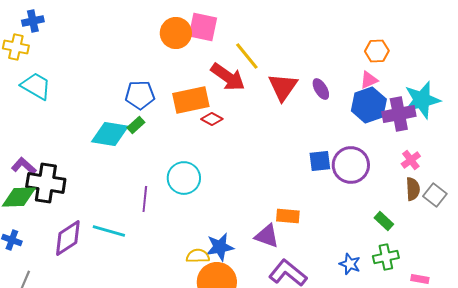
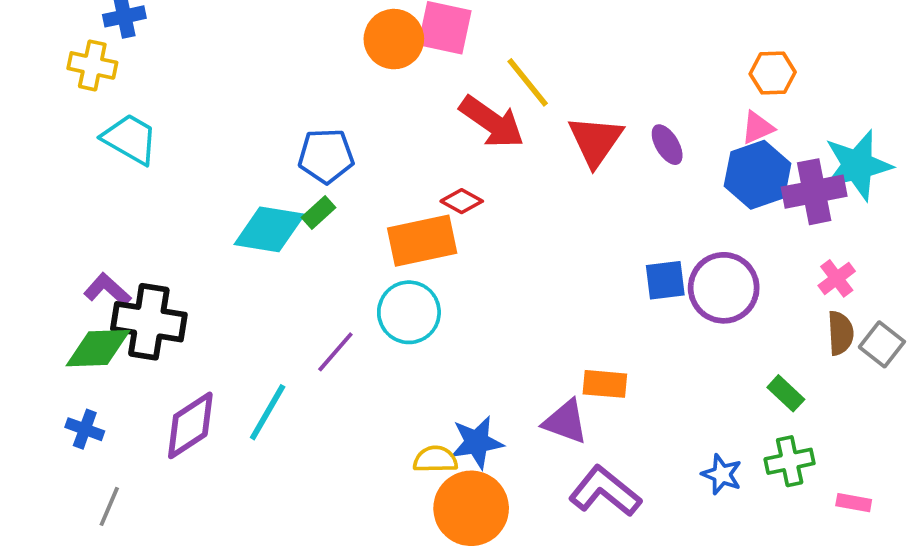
orange rectangle: (191, 100) -> (422, 241), moved
purple line: (145, 199) -> (335, 352), turned 35
cyan line: (109, 231) -> (268, 412), turned -76

